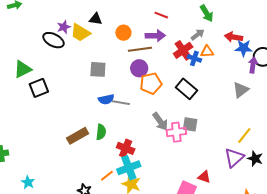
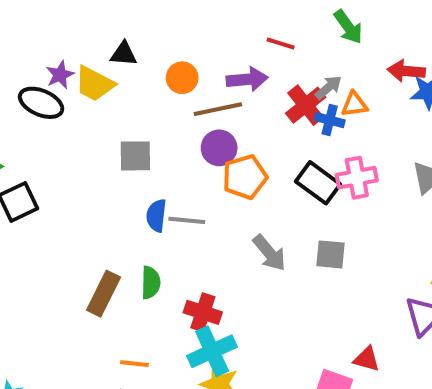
red line: (161, 15) -> (281, 43), moved
gray arrow: (198, 35) -> (328, 87), moved
blue semicircle: (106, 99) -> (156, 216), turned 112
pink cross: (176, 132) -> (357, 178), moved
brown rectangle: (78, 136) -> (104, 294), turned -30
orange line: (107, 176) -> (134, 364), moved, turned 48

